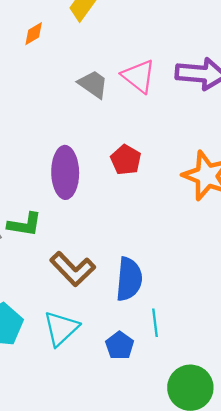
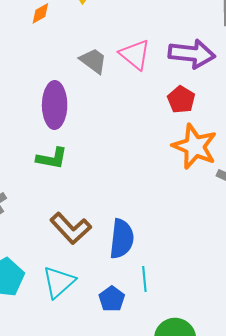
red pentagon: (126, 160) -> (181, 100), moved
purple ellipse: (65, 172) -> (55, 105), moved
green L-shape: (25, 224) -> (52, 158), moved

